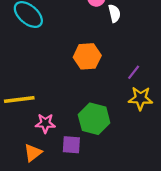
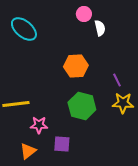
purple line: (134, 72) -> (117, 80), turned -64
green hexagon: (94, 119) -> (82, 106), moved

